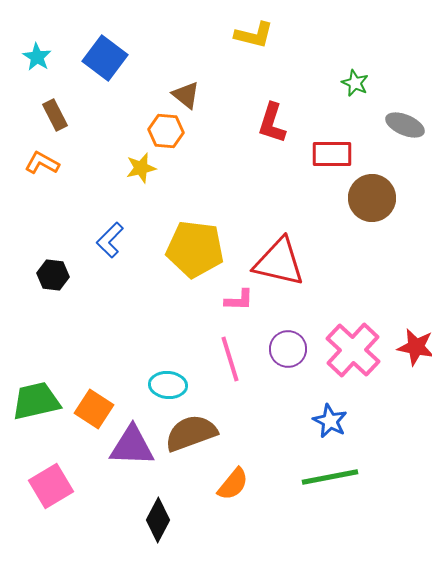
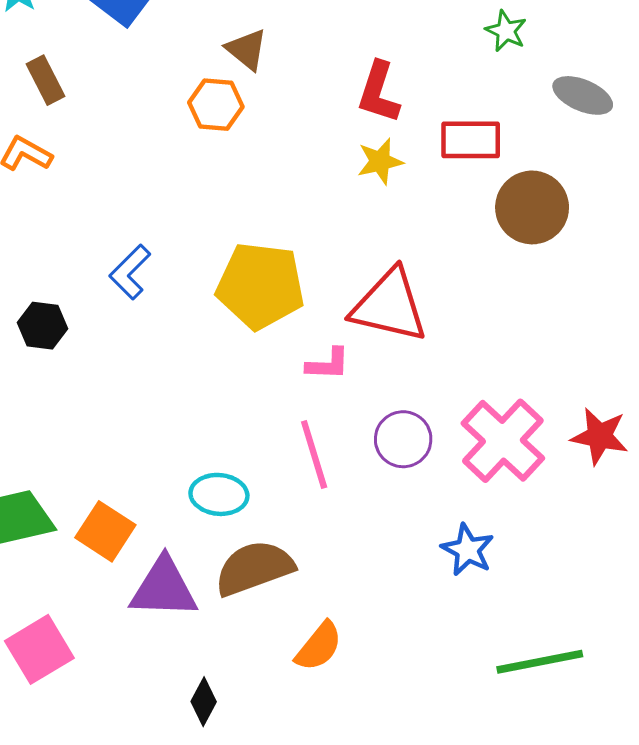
yellow star: (141, 168) -> (380, 161), moved
green line: (330, 477) -> (540, 662), moved
black diamond: (158, 520) -> (204, 702), size x0.7

